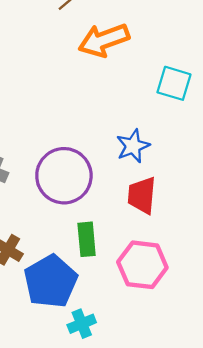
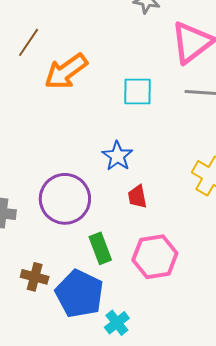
red trapezoid: (142, 195) -> (137, 197), size x0.7

